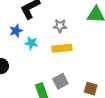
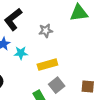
yellow rectangle: (62, 48) -> (47, 65), moved

